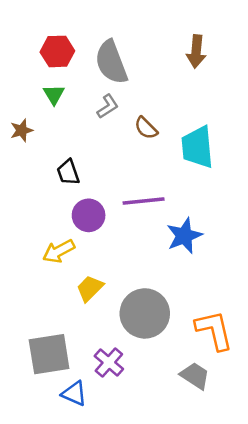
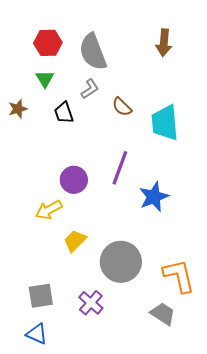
black trapezoid: (68, 172) -> (64, 113), moved
purple line: (144, 201) -> (120, 168), turned -64
gray square: (49, 354) -> (41, 296), size x0.7
blue triangle: (74, 394) -> (37, 334), moved

